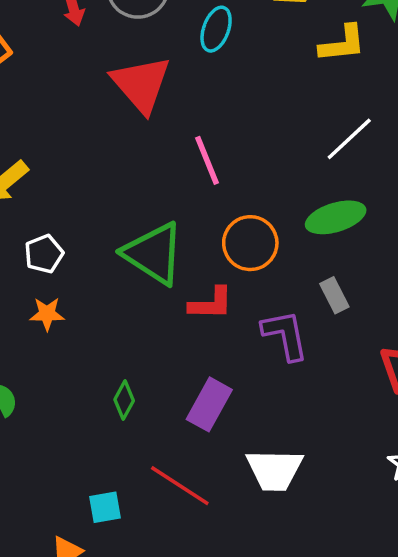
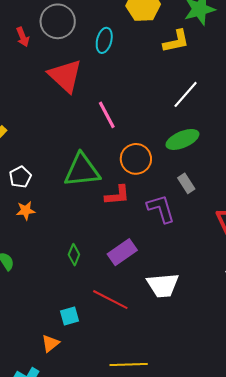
green triangle: (154, 253) -> (82, 170), turned -33
purple rectangle: (209, 404) -> (122, 252), turned 32

